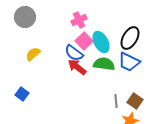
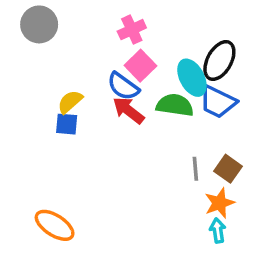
cyan ellipse: (101, 42) -> (192, 78), moved
yellow semicircle: (33, 54) -> (70, 102), moved
blue square: (22, 94) -> (67, 124), moved, turned -32

